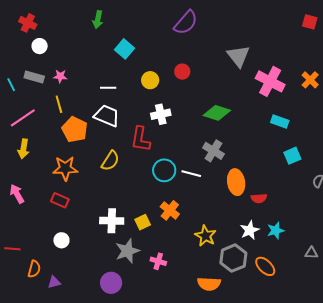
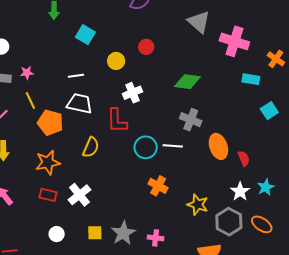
orange cross: (310, 80) -> (276, 59), moved
red semicircle: (259, 198) -> (244, 158), turned -98
white cross: (112, 221) -> (79, 195), moved, turned -30
yellow square: (143, 222) -> (95, 233), moved, turned 35

